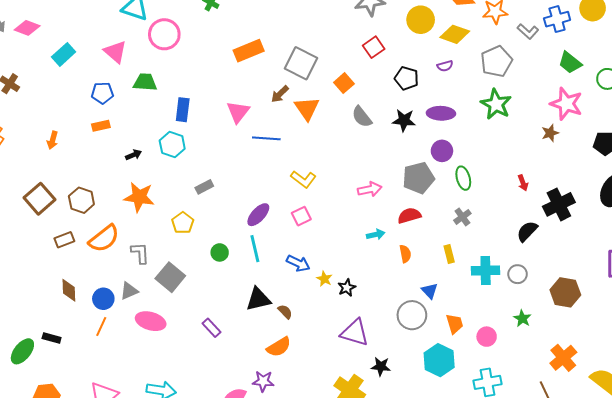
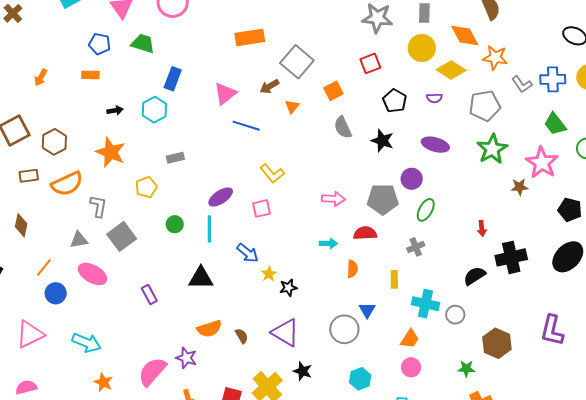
green star: (496, 104) -> (492, 149), moved
orange triangle: (307, 108) -> (292, 107), size x0.6
purple ellipse: (441, 113) -> (435, 145), moved
green ellipse: (463, 178) -> (426, 210), turned 30
blue circle: (103, 299) -> (56, 293), moved
brown semicircle: (285, 312) -> (242, 336), moved
green star: (522, 318) -> (466, 369), moved, turned 30
orange trapezoid: (455, 324) -> (410, 339), moved, turned 35
cyan hexagon: (439, 360) -> (360, 379), size x0.7

